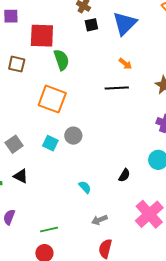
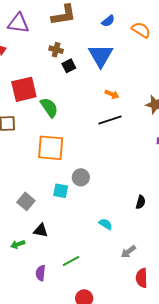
green line: (49, 229) -> (71, 261), moved

